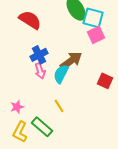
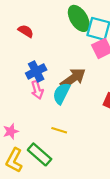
red semicircle: (30, 20) -> (26, 31), size x0.6
yellow line: (59, 106) -> (59, 130), turned -40

